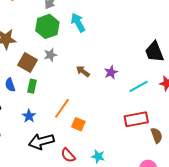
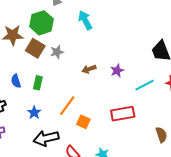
green hexagon: (47, 26) -> (41, 23), moved
brown square: (28, 63) -> (35, 48), moved
brown arrow: (83, 71) -> (89, 69), turned -56
red rectangle: (136, 119) -> (123, 114), moved

